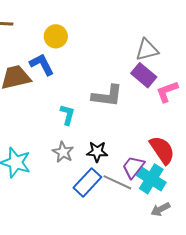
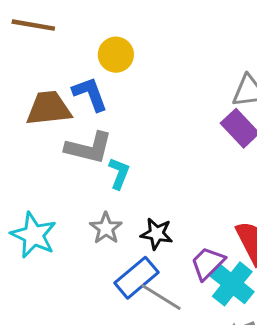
gray L-shape: (107, 96) -> (89, 148), moved
gray line: (117, 182) -> (161, 297), moved

